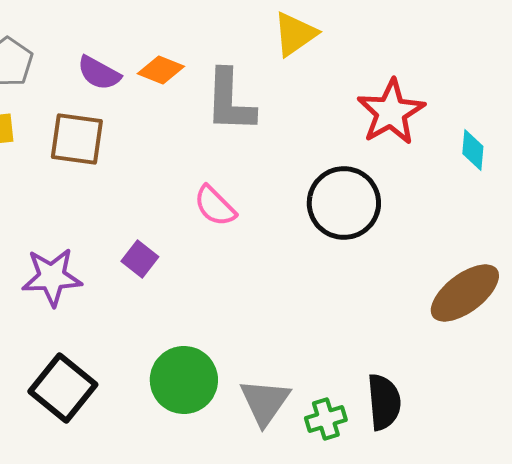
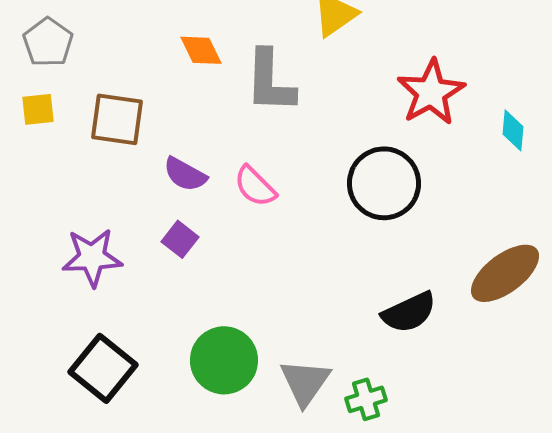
orange diamond: (161, 70) -> (201, 50), turned 42
purple semicircle: (99, 73) -> (185, 174), moved
black semicircle: (384, 402) -> (409, 312), moved, turned 70

